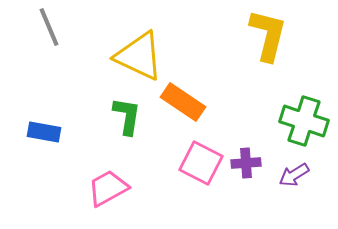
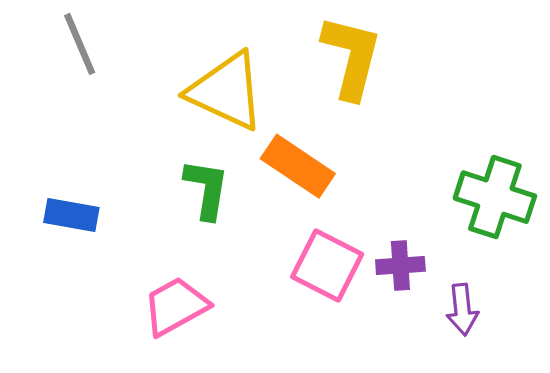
yellow L-shape: (268, 35) -> (352, 57), moved
purple arrow: (294, 175) -> (462, 309), moved, turned -64

